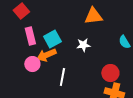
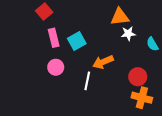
white star: (83, 45) -> (128, 34), moved
orange arrow: (46, 55) -> (103, 62), moved

